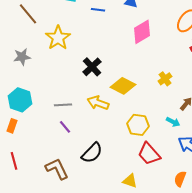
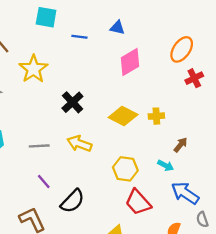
yellow cross: (165, 79) -> (156, 116), turned 32
yellow diamond: (123, 86) -> (123, 116), moved
purple line: (65, 127) -> (44, 182), moved

